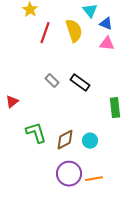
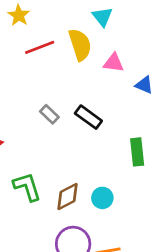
blue triangle: (106, 24) -> (144, 85), moved
red line: (45, 33) -> (40, 47), turned 50
pink triangle: (107, 44) -> (114, 63), moved

